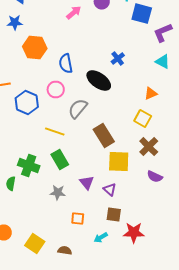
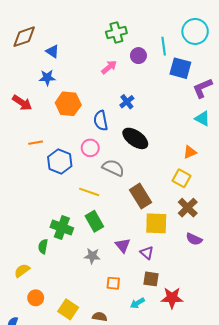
blue cross: (118, 58) -> (127, 102), moved
gray semicircle: (78, 108) -> (113, 168), turned 75

